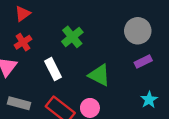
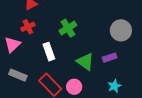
purple rectangle: (143, 62) -> (110, 58), moved
cyan star: (149, 100) -> (114, 86), moved

